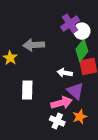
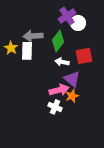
green diamond: (82, 50) -> (58, 41), moved
white rectangle: (27, 90) -> (27, 51), moved
orange star: (80, 117) -> (72, 96), moved

